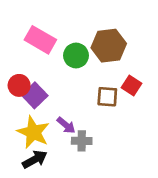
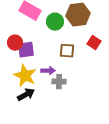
purple square: (35, 95) -> (26, 50), turned 36
brown square: (107, 97) -> (67, 51), moved
purple arrow: (66, 125) -> (48, 71), turned -40

